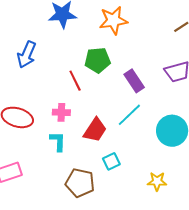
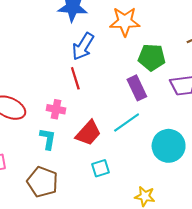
blue arrow: (27, 55) -> (83, 46), moved
green pentagon: (98, 60) -> (152, 57), moved
brown pentagon: (80, 183) -> (42, 182), moved

